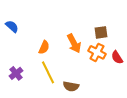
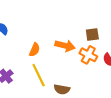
orange arrow: (74, 43) -> (65, 46), turned -48

